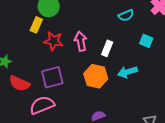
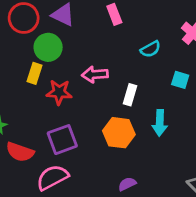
pink arrow: (81, 41) -> (95, 74), moved, turned -78
cyan arrow: (127, 72) -> (160, 123), turned -66

